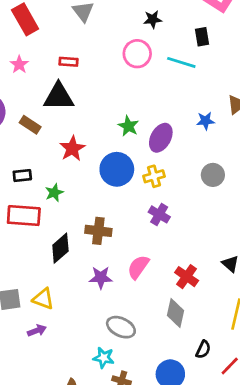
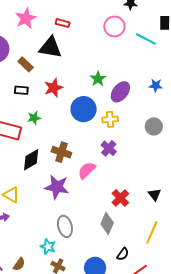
pink star: (19, 65) -> (26, 18), size x1.5
black rectangle: (22, 176) -> (21, 90), moved
pink semicircle: (138, 267) -> (87, 170), moved
purple star: (101, 278) -> (57, 187), size x1.4
gray ellipse: (121, 327) -> (65, 226), turned 40

